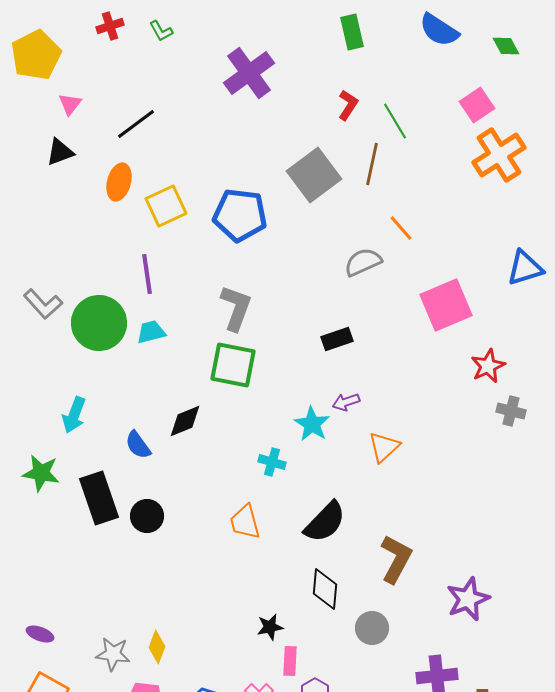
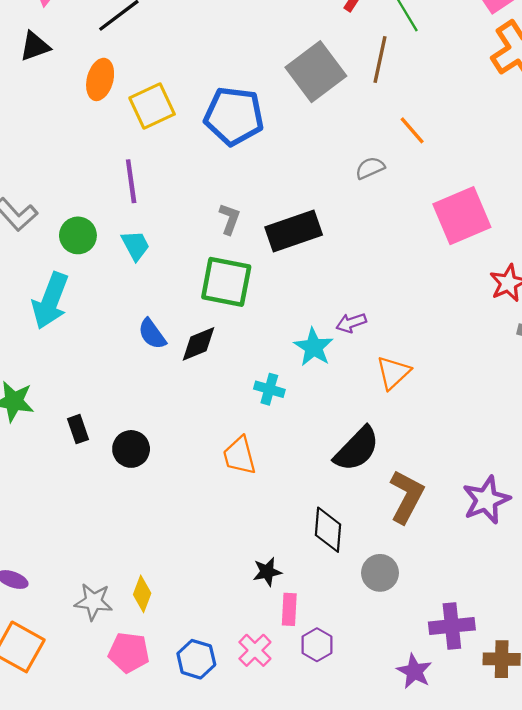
gray semicircle: (363, 262) -> (370, 168), size x0.7
gray L-shape: (236, 308) -> (230, 219), size x0.6
green circle: (99, 323) -> (78, 235), size x0.6
cyan trapezoid: (151, 332) -> (135, 245), turned 76
black rectangle: (337, 339) -> (294, 231), moved, size x1.6
cyan arrow: (74, 415) -> (50, 301), moved, size x1.4
black diamond: (185, 421) -> (199, 344), moved
blue semicircle: (138, 445) -> (152, 334), moved
black rectangle: (99, 498) -> (78, 429), size x0.5
black semicircle: (325, 522) -> (357, 449), moved
purple star: (468, 599) -> (486, 500), moved

